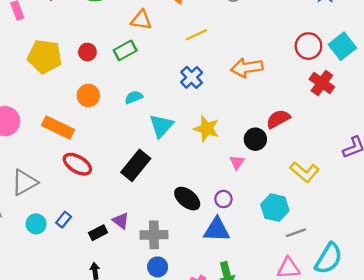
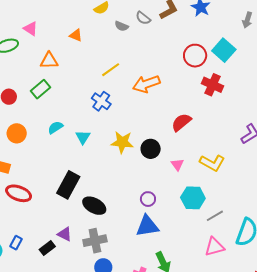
yellow line: (196, 35) -> (111, 70), moved
cyan triangle: (161, 126) -> (83, 137), moved, size x0.7
black circle: (255, 139) -> (151, 149), moved
pink triangle: (237, 162) -> (177, 165), moved
black ellipse: (187, 199) -> (94, 206), moved

